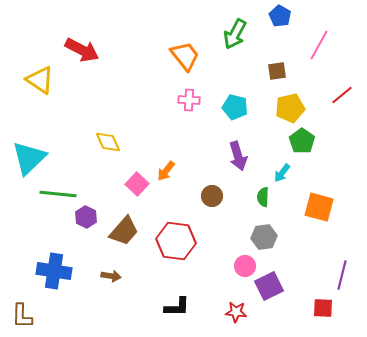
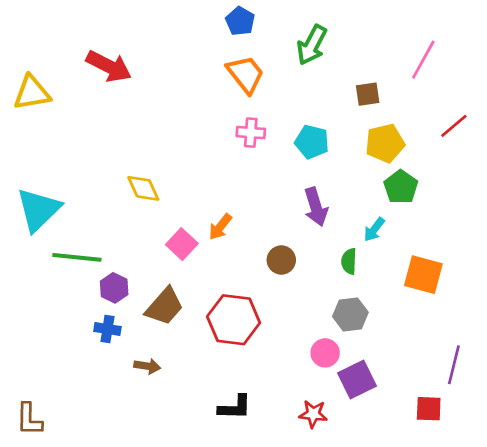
blue pentagon: (280, 16) -> (240, 21), moved
yellow triangle: (40, 80) -> (32, 93), moved, turned -44
blue cross: (54, 271) -> (107, 329), moved, size x0.6

